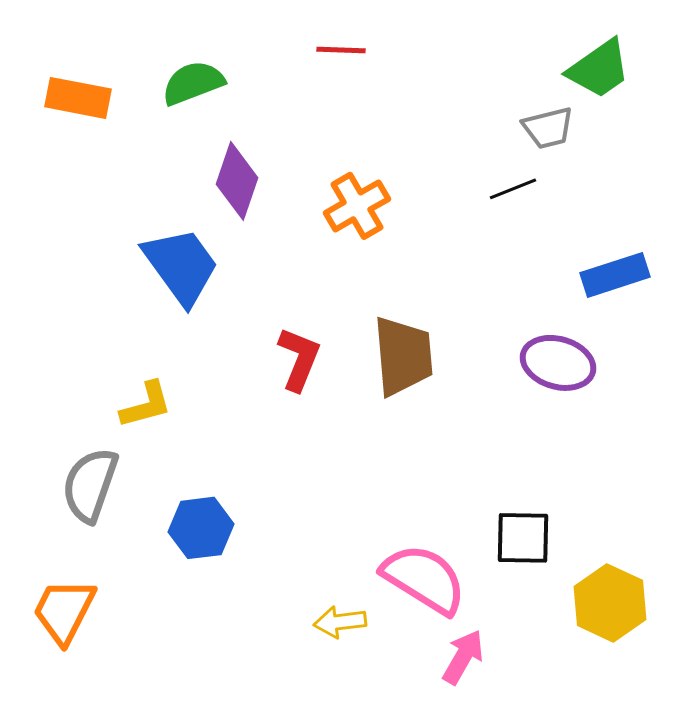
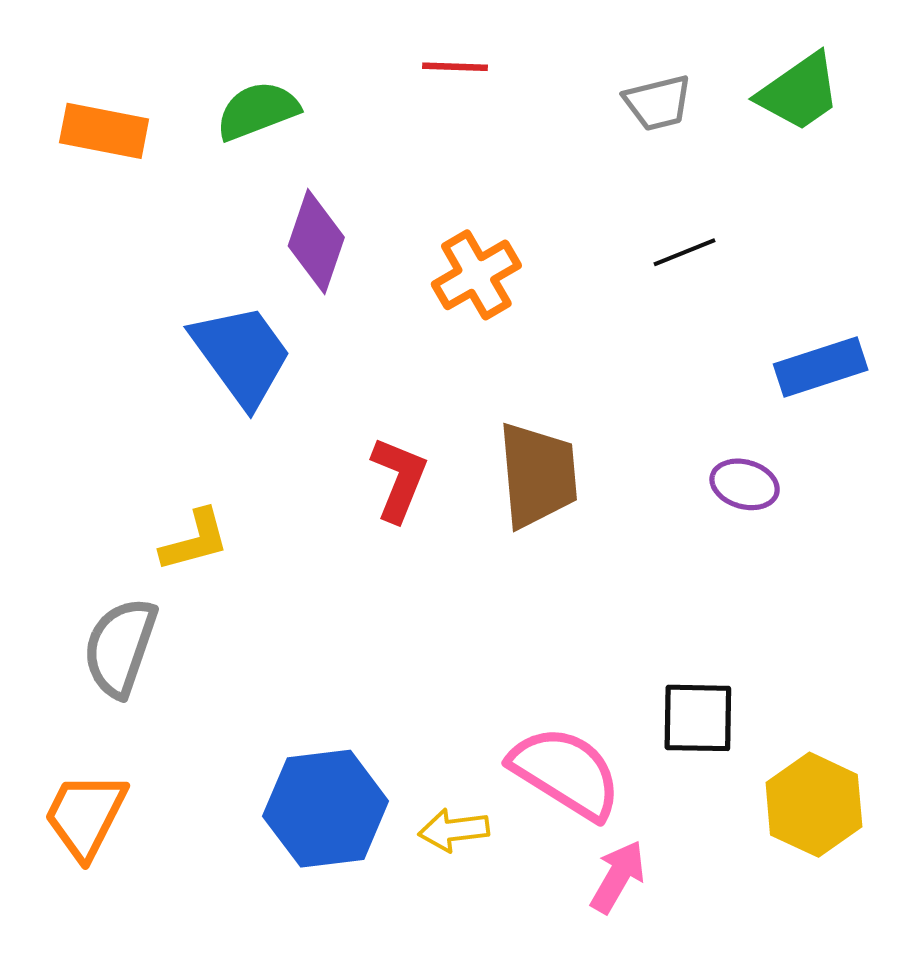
gray trapezoid: (548, 128) -> (658, 103), moved
purple ellipse: (558, 363) -> (745, 484), size x0.7
blue hexagon: (201, 528) -> (326, 809), moved, size x1.4

